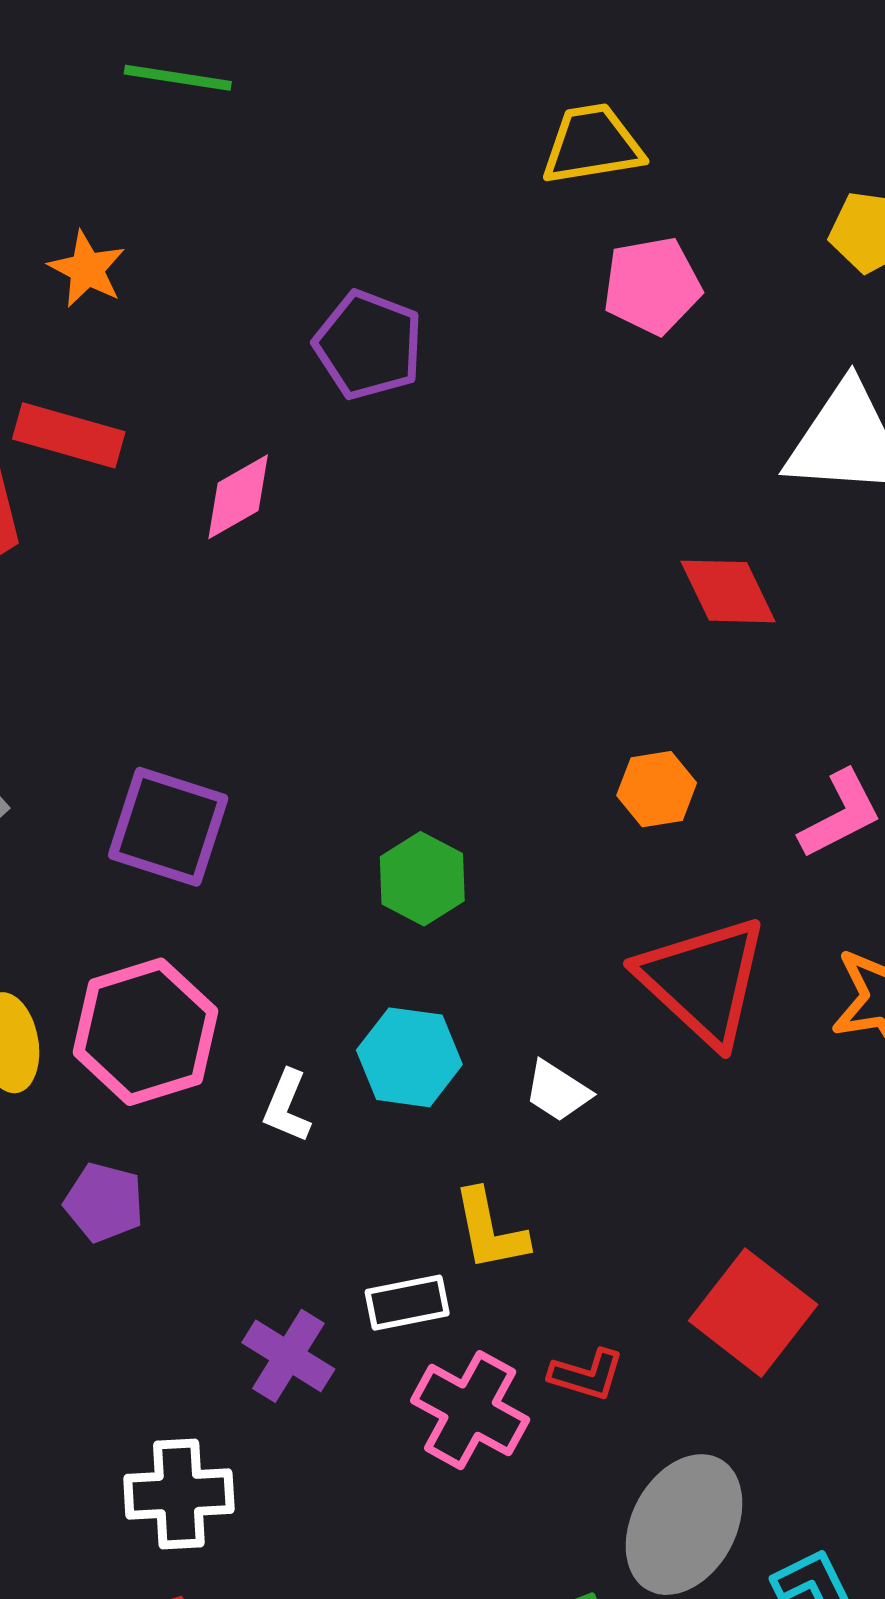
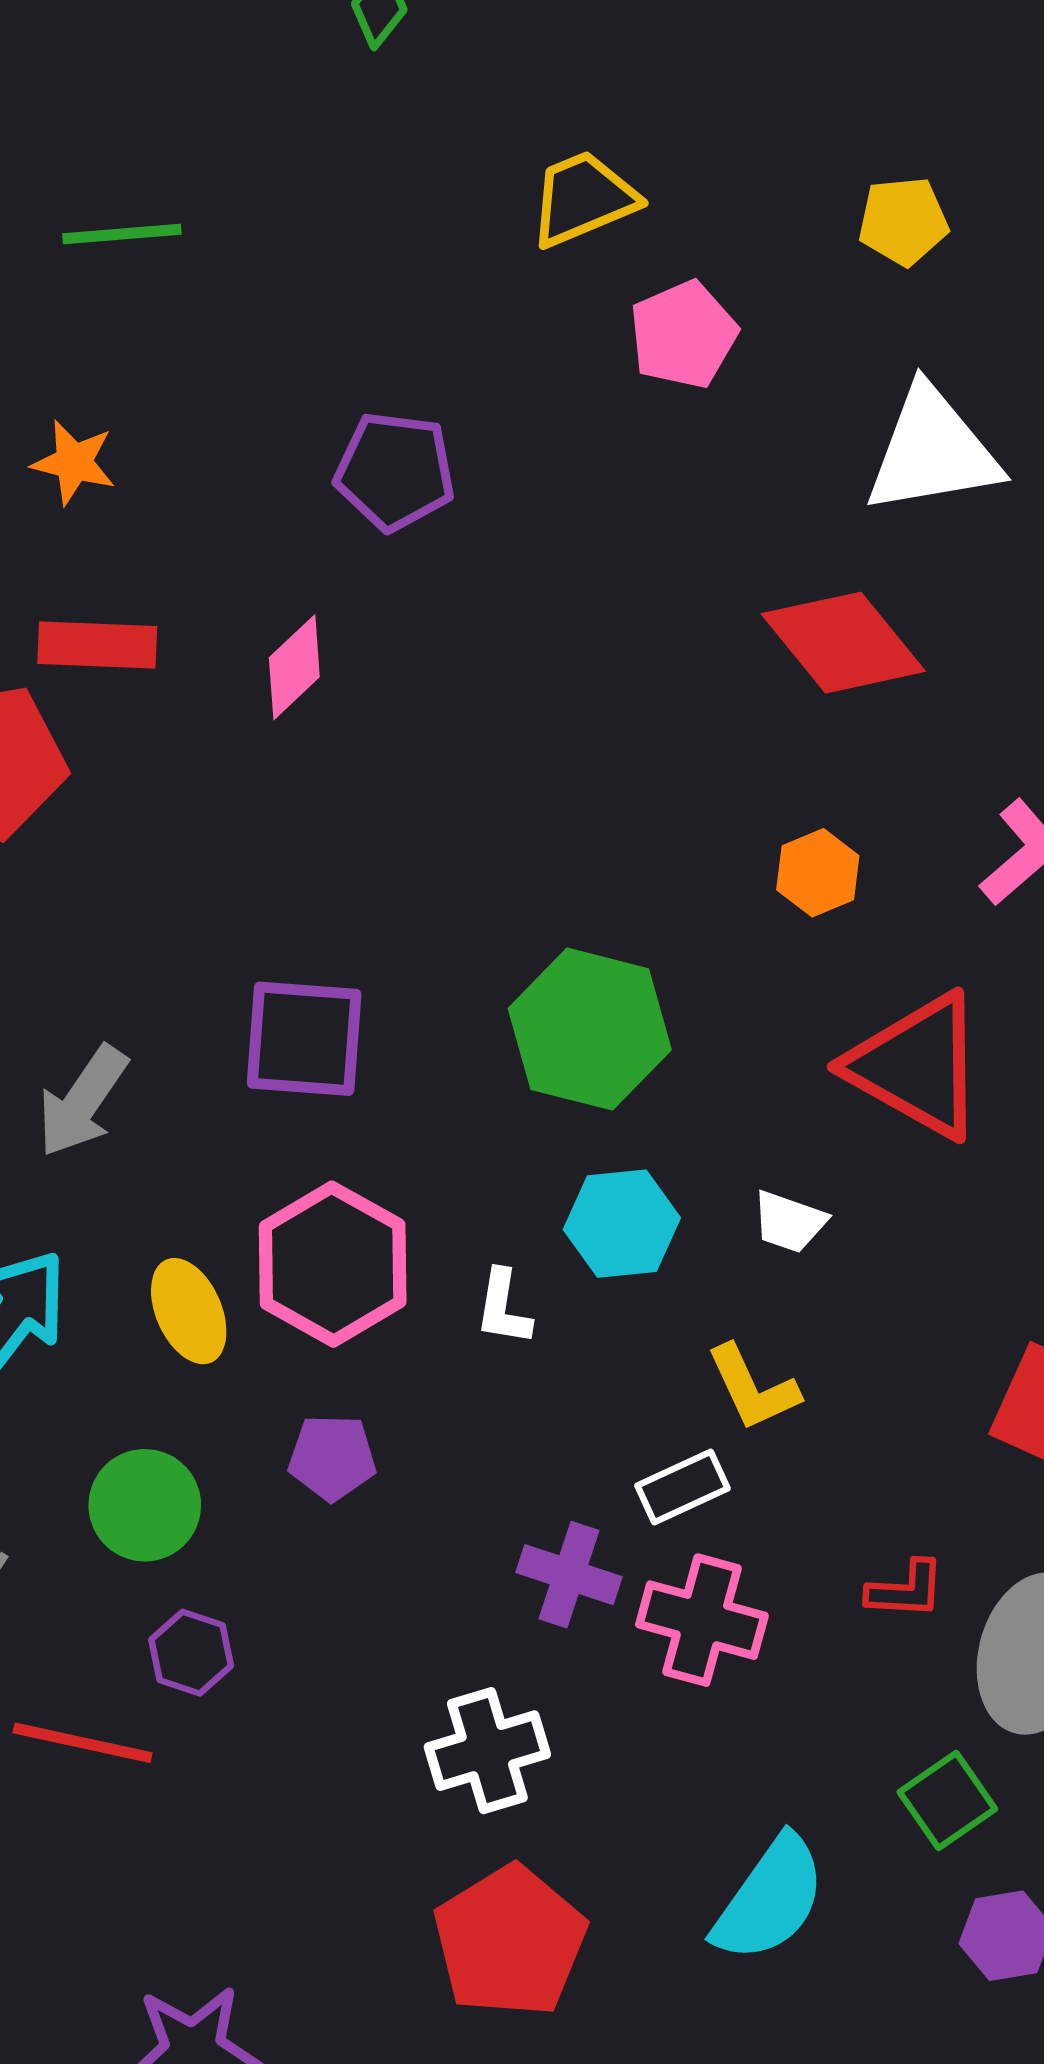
red diamond: (728, 591) -> (843, 643), size x1.4
green hexagon: (422, 879) -> (590, 1029), size x1.6
red L-shape: (587, 1375) -> (906, 1590), moved
pink cross: (470, 1410) -> (702, 1620), moved

